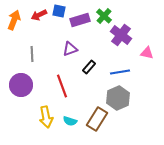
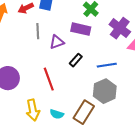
purple rectangle: (80, 20) -> (81, 29), moved, turned 30
purple cross: (121, 35) -> (120, 28), moved
gray line: (32, 54) -> (38, 31), moved

